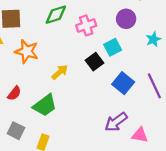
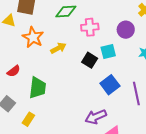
black square: (94, 62) -> (90, 60), turned -35
yellow arrow: (60, 72) -> (58, 48), moved
green trapezoid: (45, 105) -> (38, 88), turned -60

